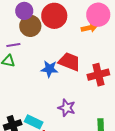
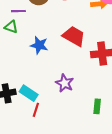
blue star: (49, 69) -> (39, 45), moved

